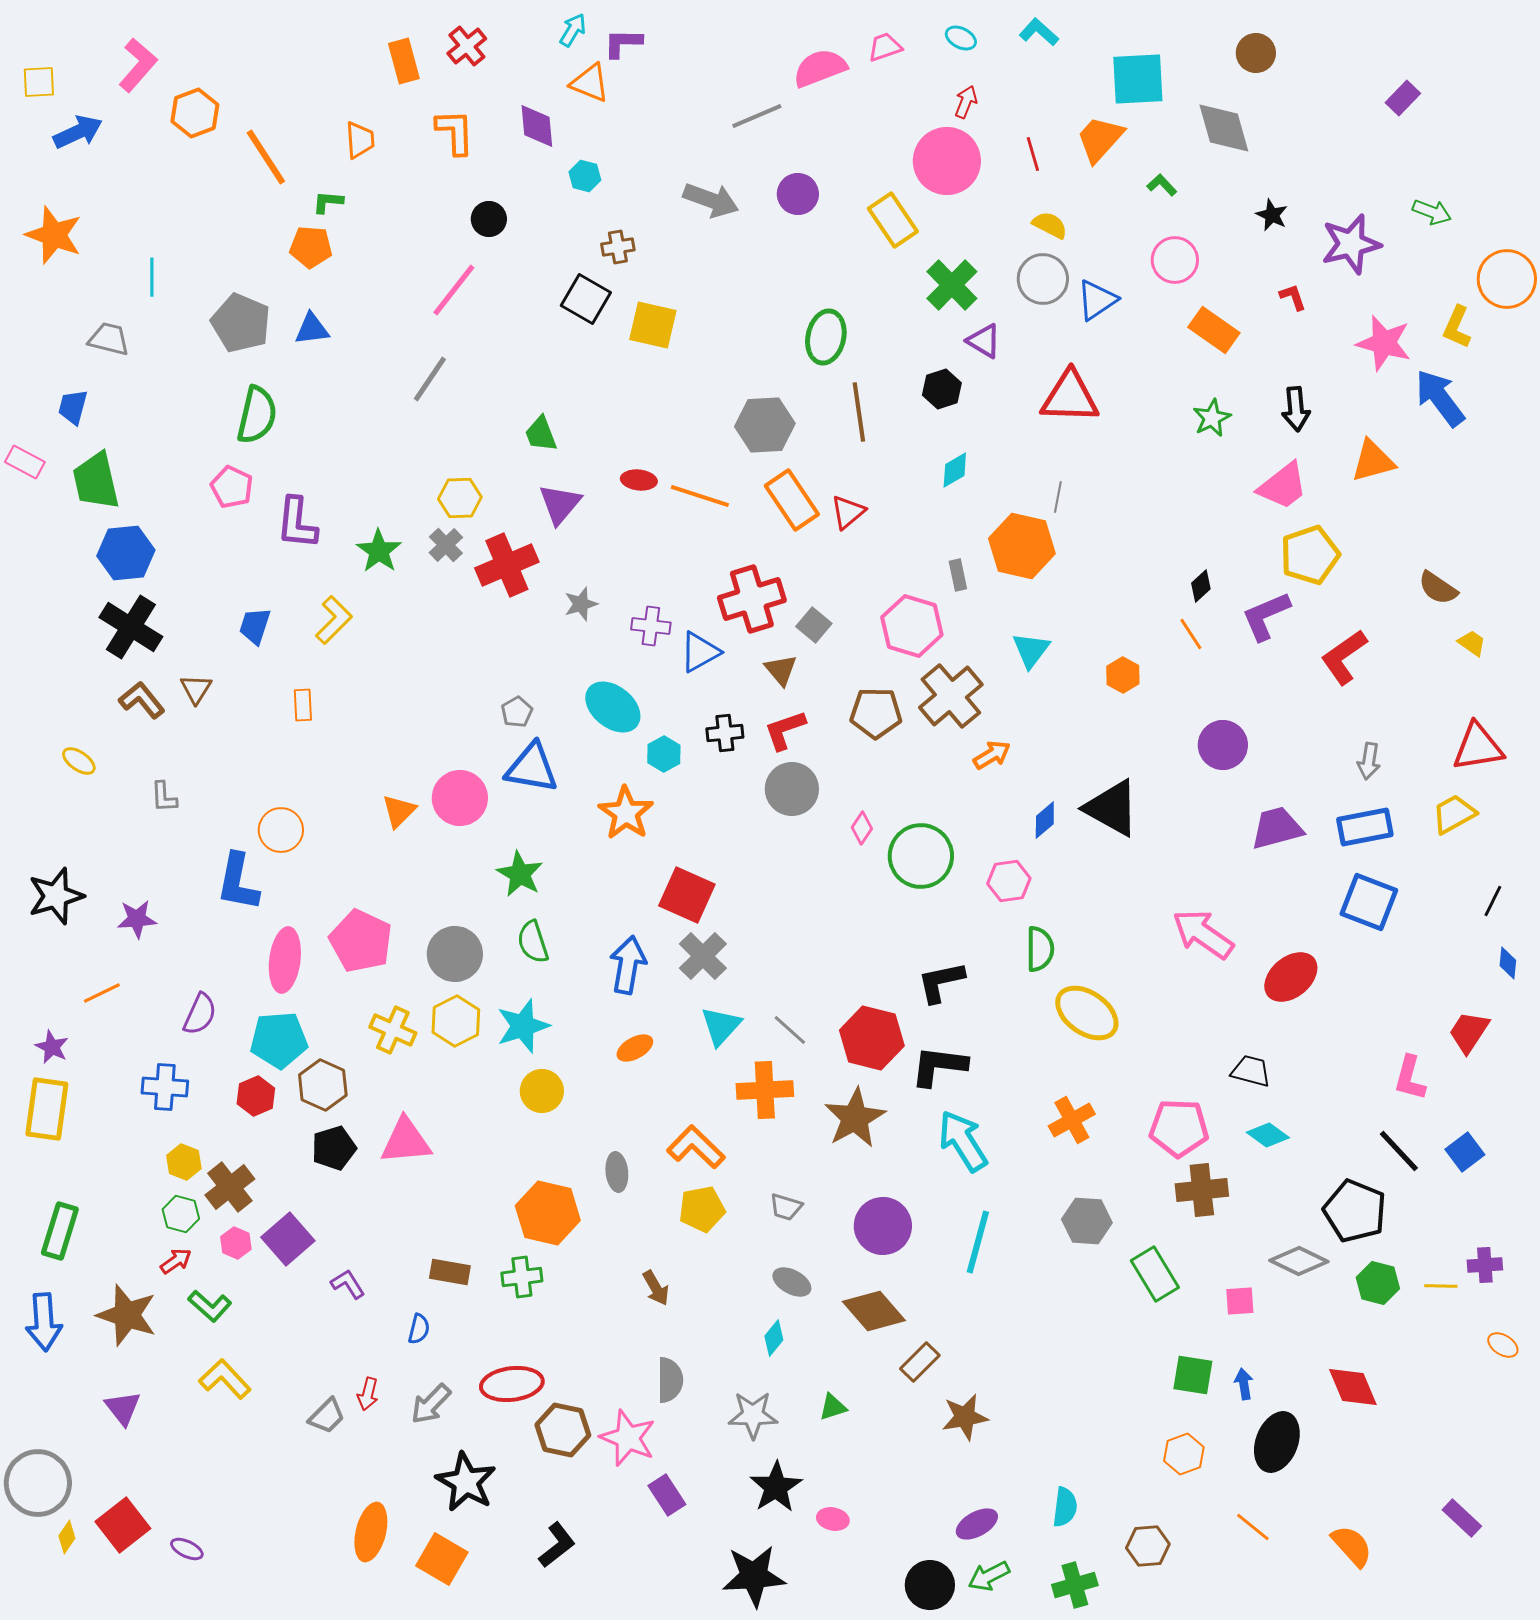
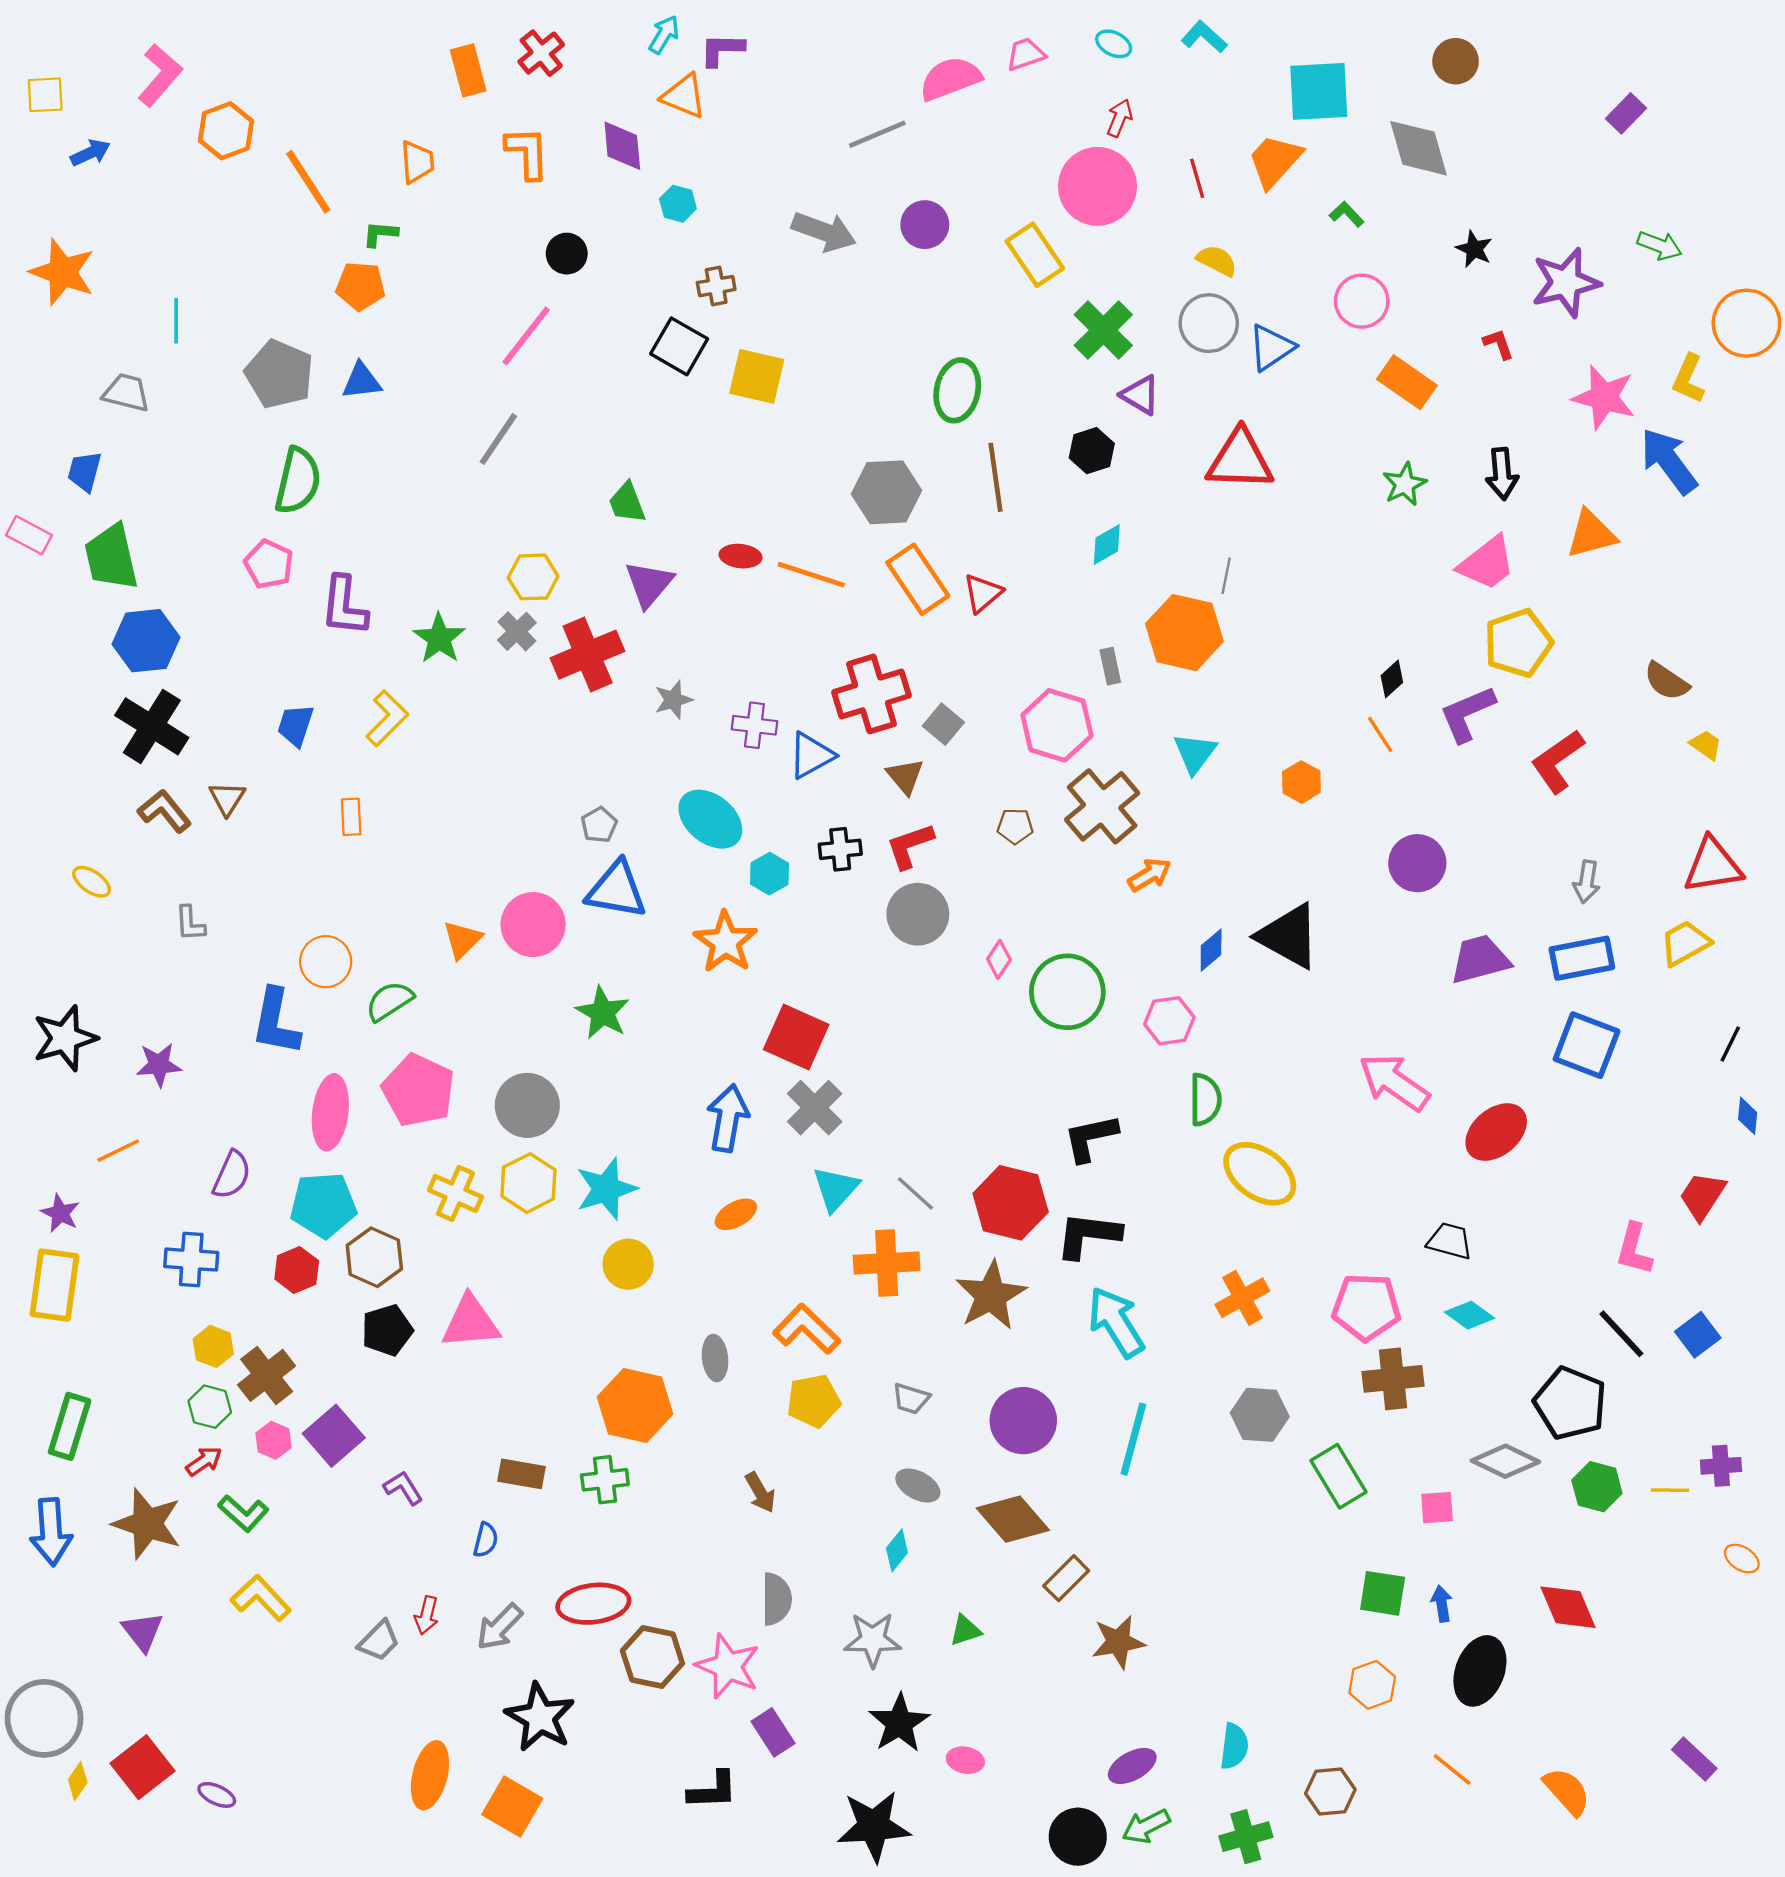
blue arrow: (78, 132) -> (90, 153), size x0.7
brown pentagon: (876, 713) -> (1015, 826), size x0.6
green semicircle: (533, 942) -> (389, 1001), moved, turned 75
black L-shape: (557, 1545) -> (713, 1790), moved, turned 36

